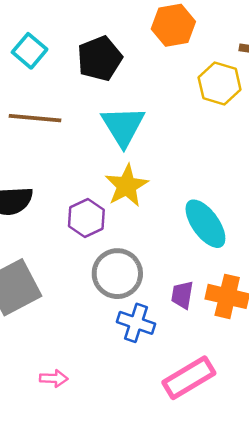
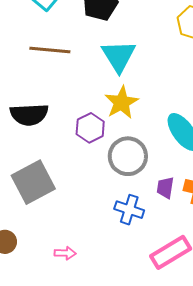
gray circle: (117, 274) -> (128, 156), moved

